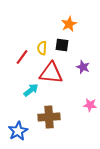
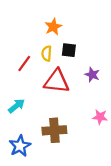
orange star: (69, 24) -> (53, 27), moved
cyan arrow: (31, 90) -> (17, 106), moved

